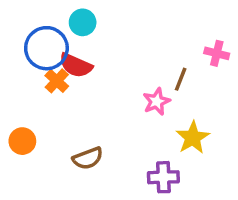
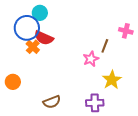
cyan circle: (83, 22) -> (40, 13), moved
brown semicircle: (88, 158) -> (52, 102), moved

